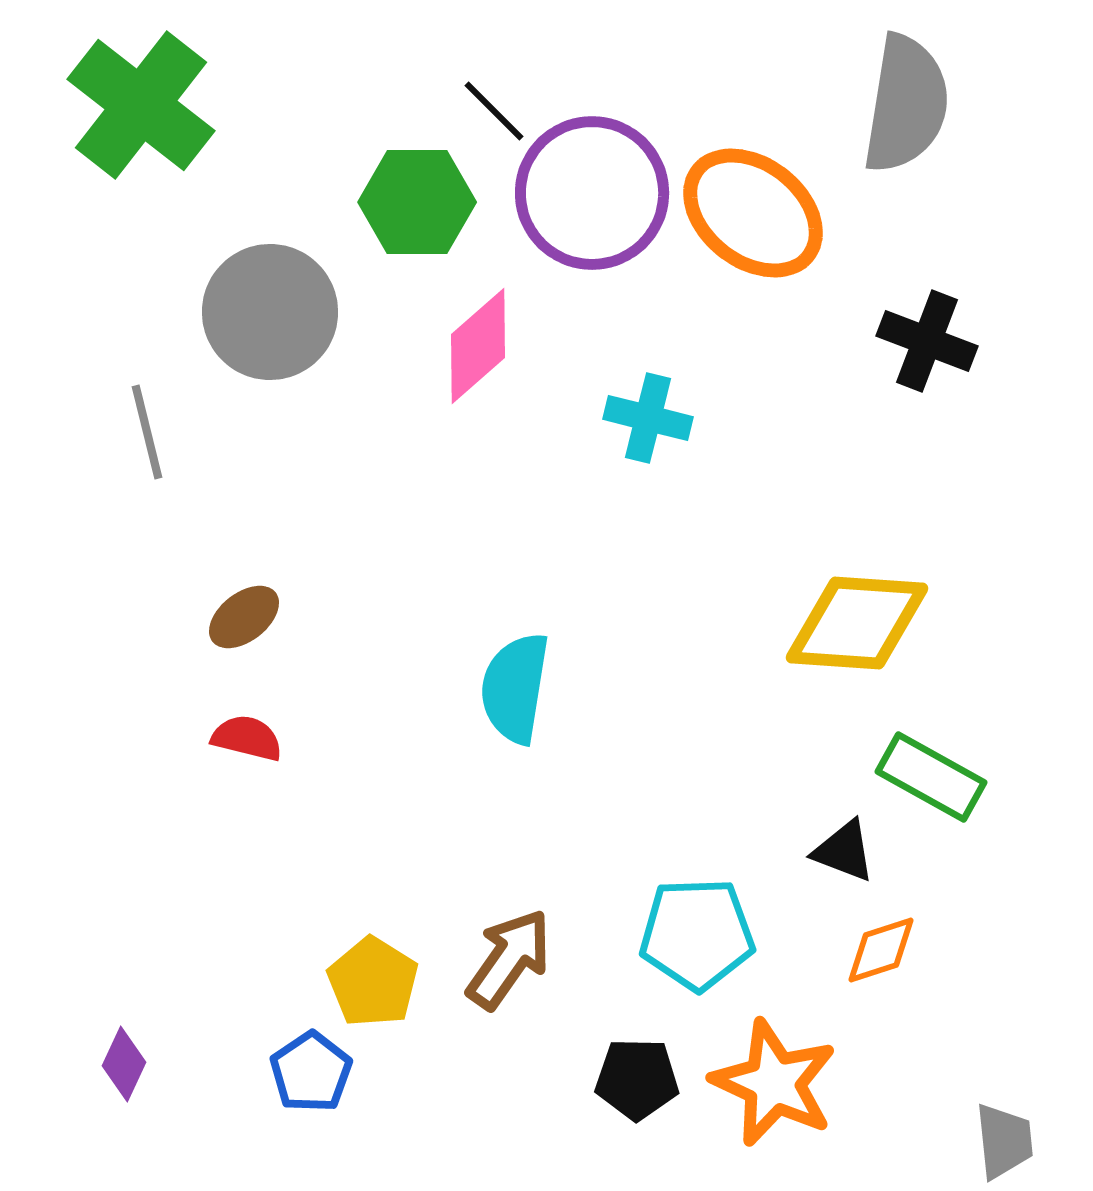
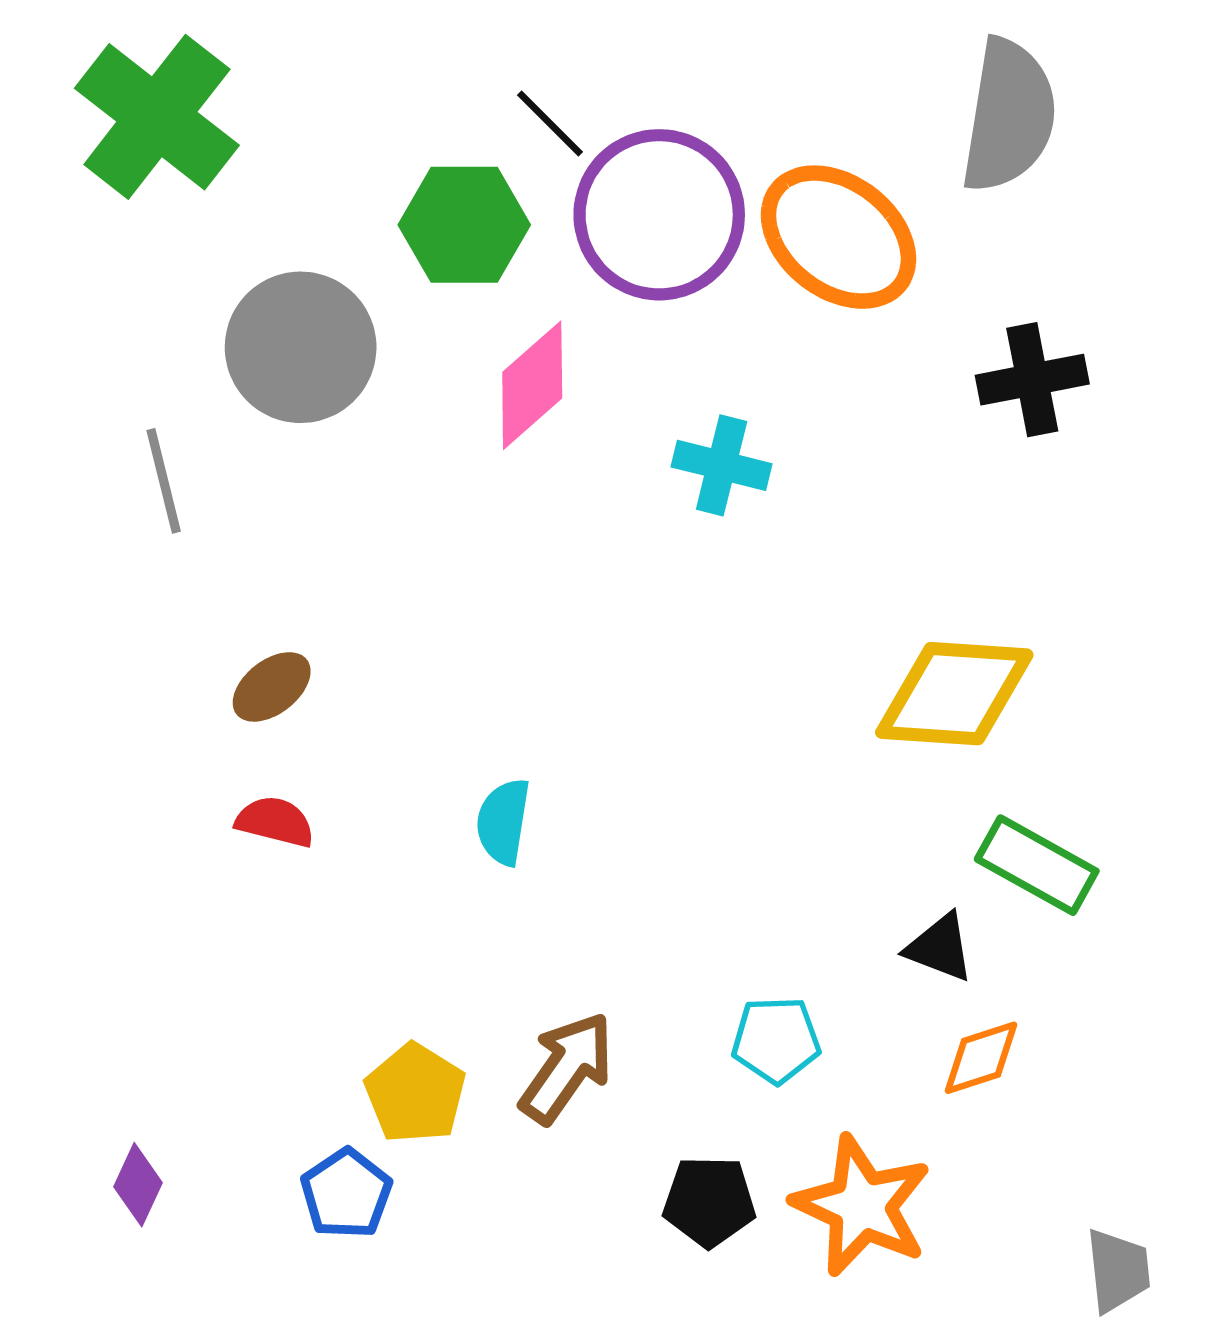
black cross: (927, 341) -> (1032, 380), turned -32
cyan semicircle: (515, 688) -> (503, 822), moved, size x0.7
cyan pentagon: (697, 934) -> (776, 1040), size x0.7

